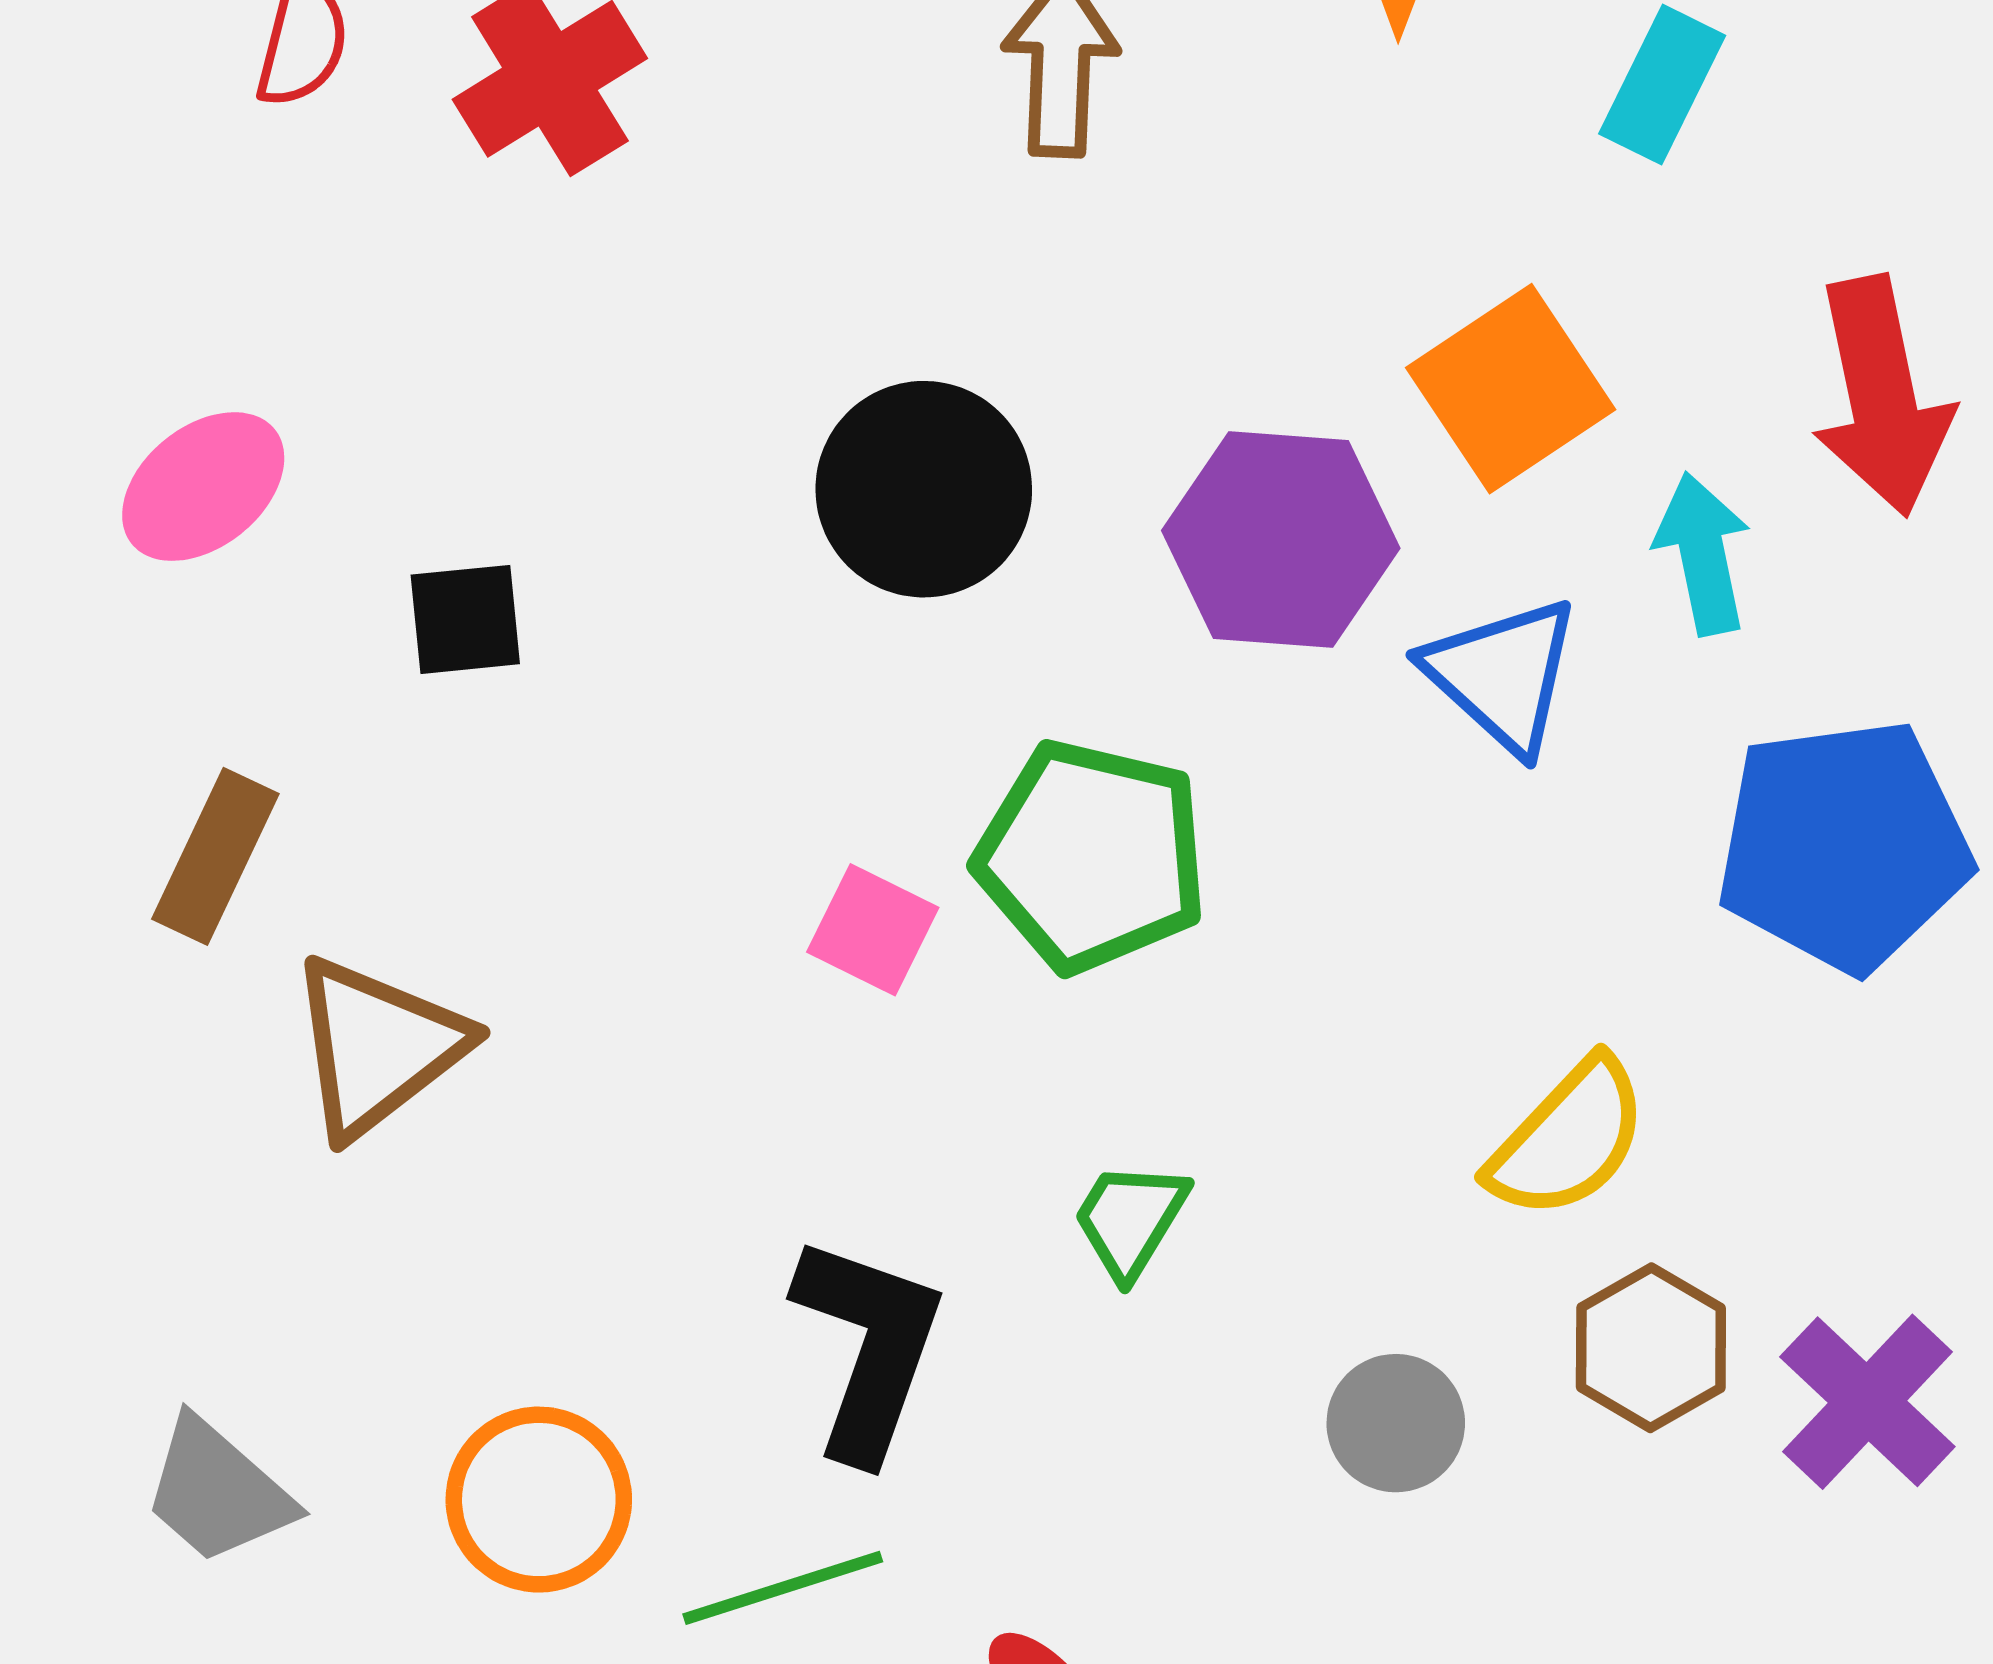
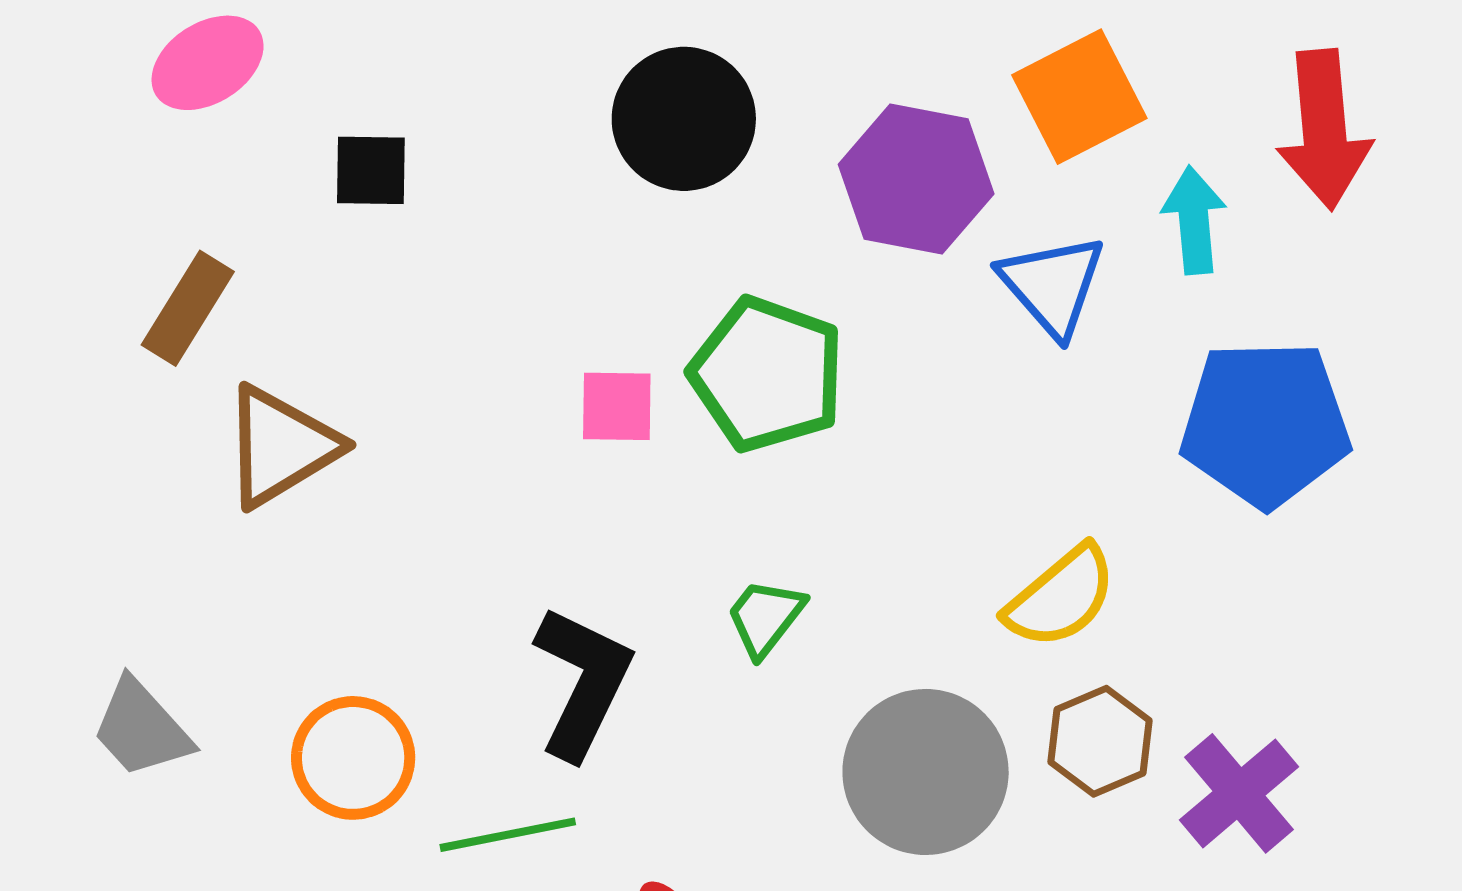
pink square: (873, 930) -> (617, 406), turned -32
gray circle: (1396, 1423) -> (926, 772), size x1.8

